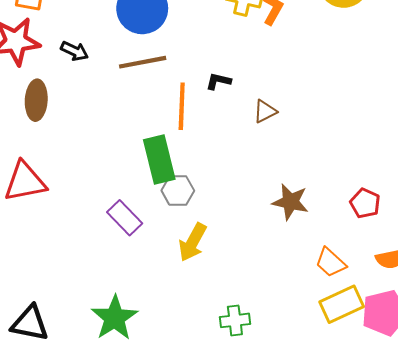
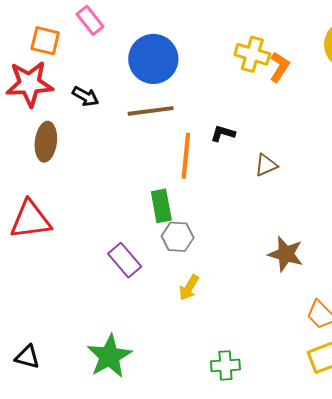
green rectangle: (159, 160) -> (161, 206), size x0.7
yellow arrow: (193, 242) -> (189, 288), size x0.7
black triangle: (30, 323) -> (27, 357), size x0.7

